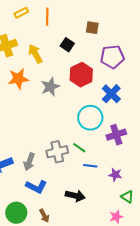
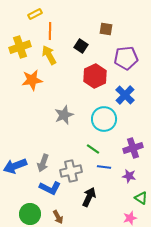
orange line: (47, 17) -> (50, 31), moved
gray star: (50, 87) -> (64, 115), moved
purple cross: (116, 135) -> (133, 148), moved
gray cross: (57, 152) -> (71, 171), moved
black arrow: (75, 196) -> (89, 197), turned -78

